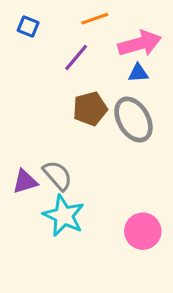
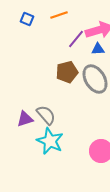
orange line: (95, 19) -> (59, 15), moved
purple line: (76, 58) -> (76, 39), moved

